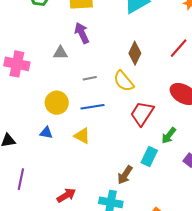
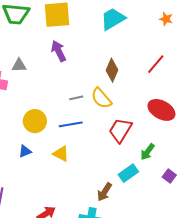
gray triangle: (60, 53) -> (19, 65), moved
gray line: (90, 78) -> (76, 98), moved
blue triangle: (46, 133) -> (25, 151), turned -32
cyan rectangle: (149, 156) -> (128, 173), turned 30

